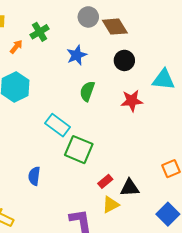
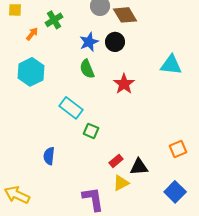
black circle: (124, 60) -> (115, 42), moved
green semicircle: (87, 91) -> (87, 69), moved, turned -42
red star: (132, 101) -> (124, 84), moved, turned -30
green square: (79, 150) -> (91, 131), size x0.6

